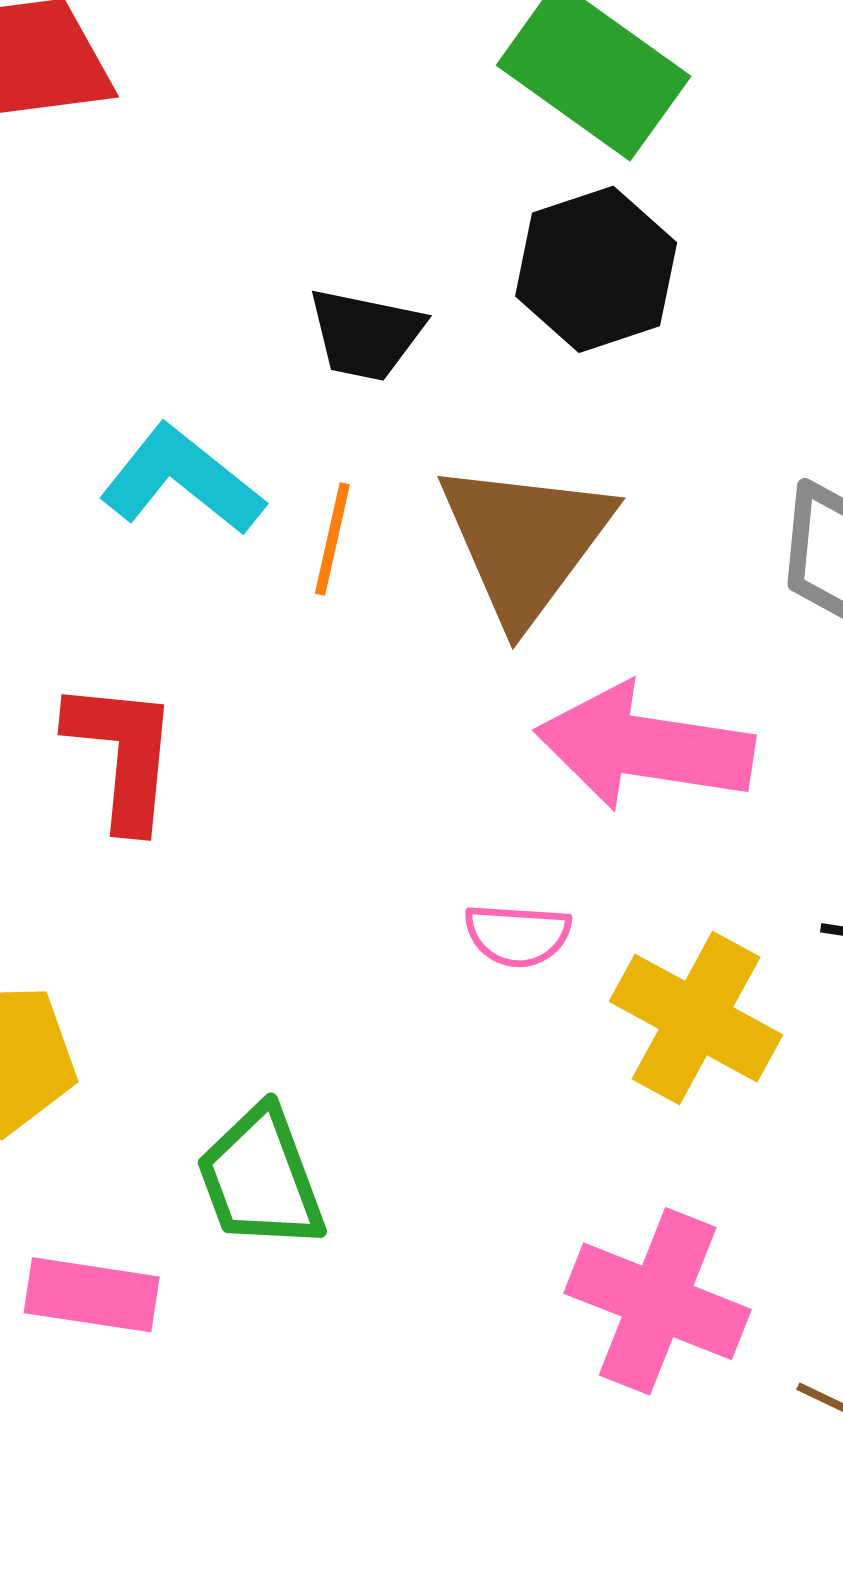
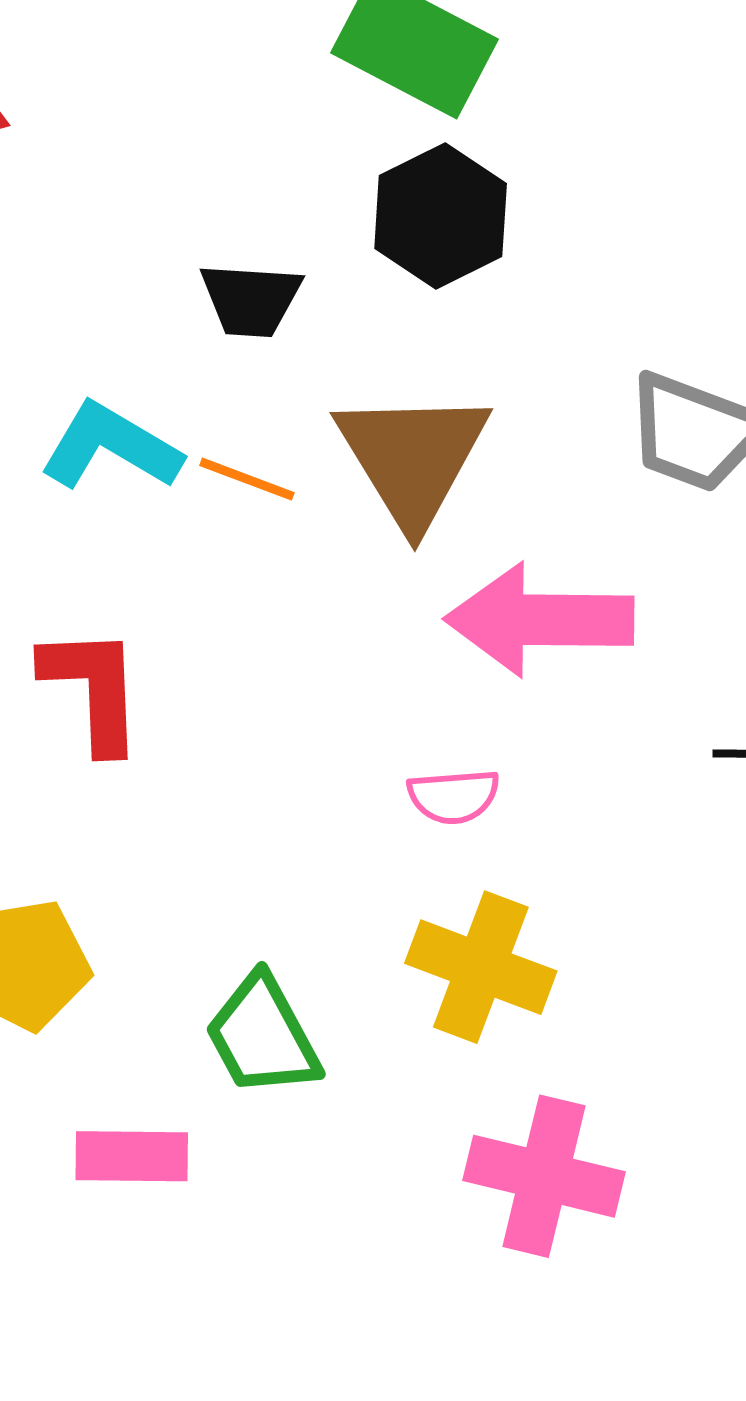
orange line: (332, 539) -> (247, 479), turned -74
yellow cross: (696, 1018) -> (481, 967), moved
pink cross: (658, 1301) -> (544, 1176), moved

